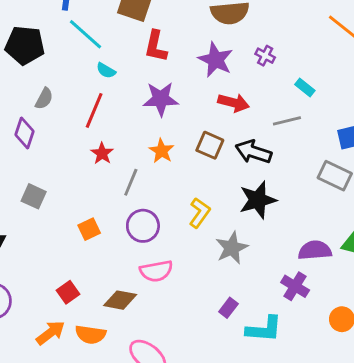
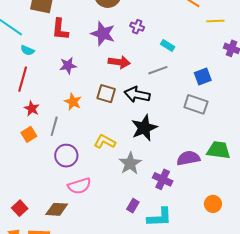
purple star: (161, 99) -> (68, 66), size x0.7
yellow L-shape: (200, 213) -> (105, 142), turned -90
orange square: (89, 229) -> (29, 134), moved
purple cross: (295, 286) -> (163, 179), moved

